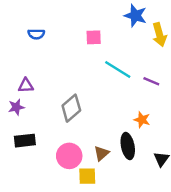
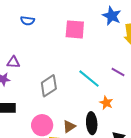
pink square: (94, 37) -> (75, 29), size x1.5
cyan line: (118, 70) -> (89, 79), moved

